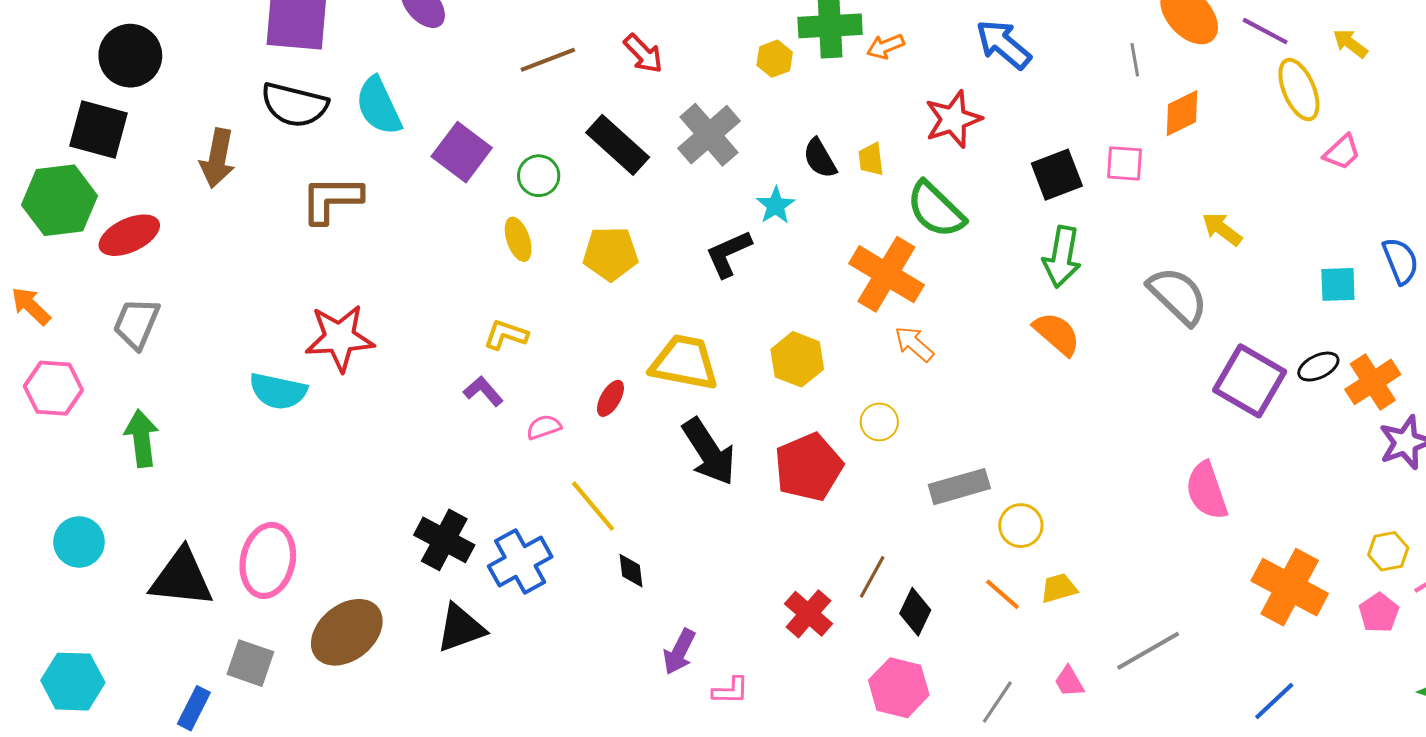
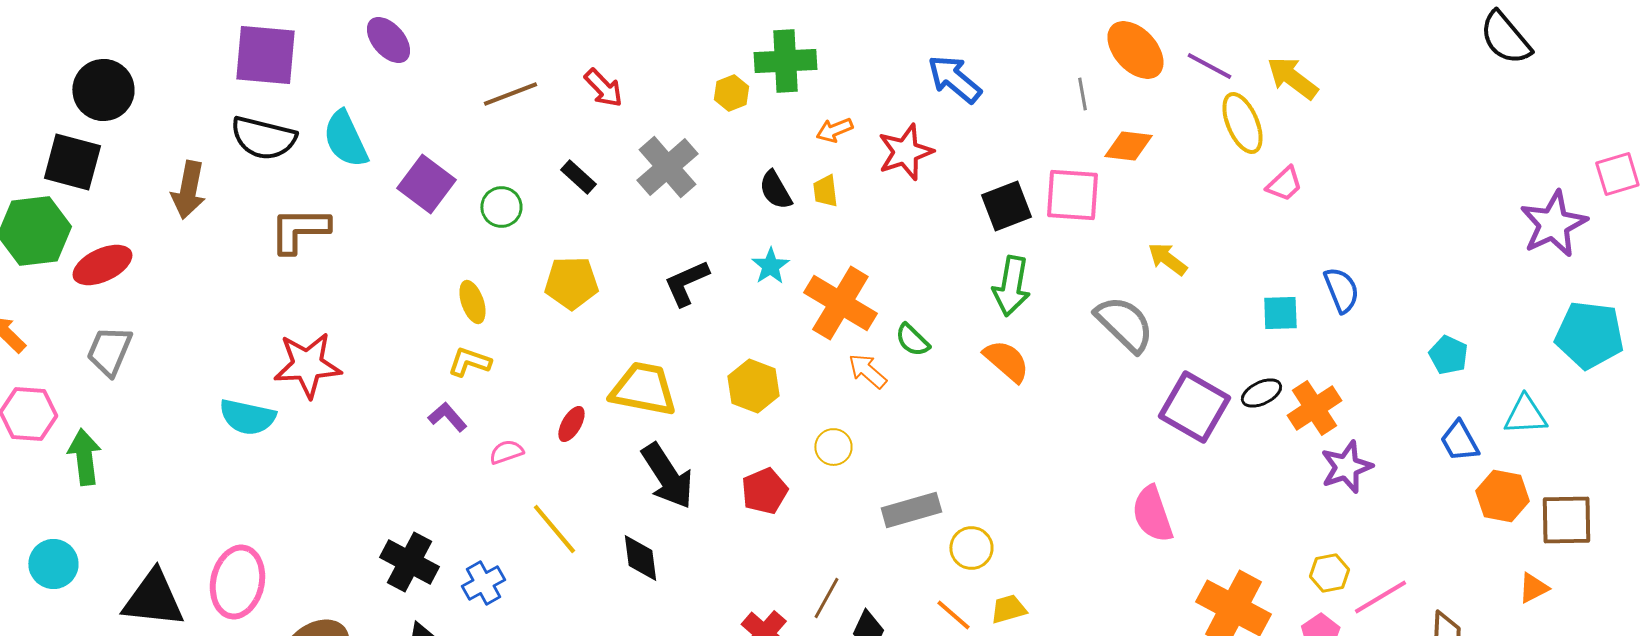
yellow arrow: (1350, 43) -> (1292, 78), size x1.5
orange arrow: (885, 46) -> (834, 130), moved
orange diamond: (1182, 113) -> (1128, 146), turned 33
black rectangle: (618, 145) -> (578, 177), size x0.6
pink square: (1124, 163) -> (1072, 195), size x1.5
cyan star: (776, 205) -> (770, 266), moved
green semicircle: (936, 210) -> (912, 340), moved, size x0.6
yellow ellipse: (518, 239) -> (472, 302), moved
green arrow: (142, 438) -> (84, 457), moved
red pentagon: (808, 467) -> (764, 491), size x0.7
blue cross: (520, 561) -> (483, 583), size x0.7
black diamond: (631, 571) -> (640, 558), moved, size x1.4

